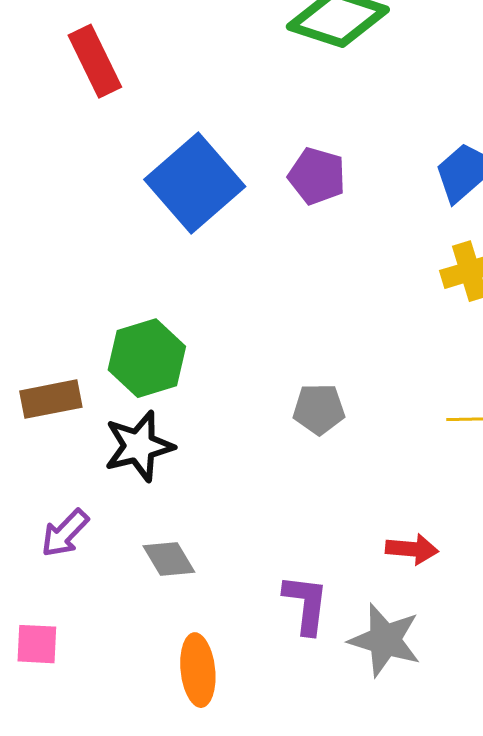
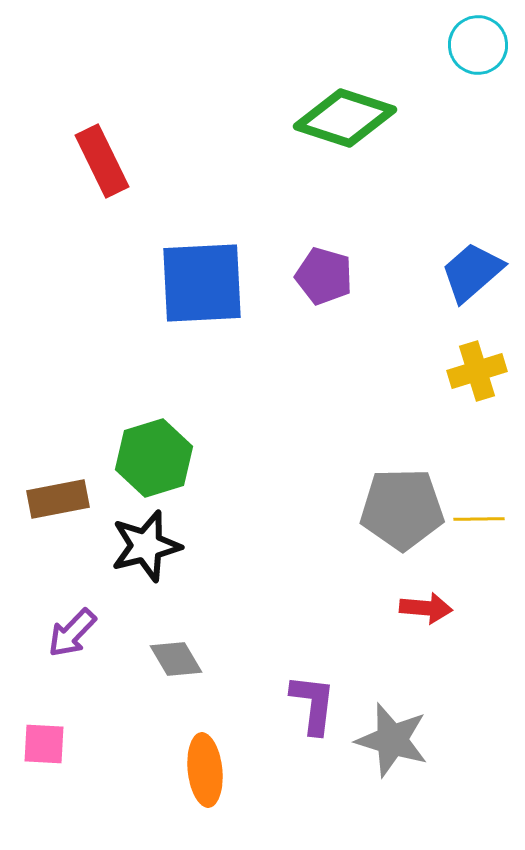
blue square: (195, 183) -> (202, 283), turned 38
gray pentagon: (319, 409) -> (402, 509), moved, size x1.6
red arrow: (412, 549) -> (426, 608), moved

